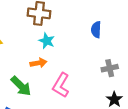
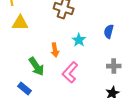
cyan star: (47, 41) -> (79, 40), moved
orange arrow: (38, 63) -> (55, 50), turned 80

